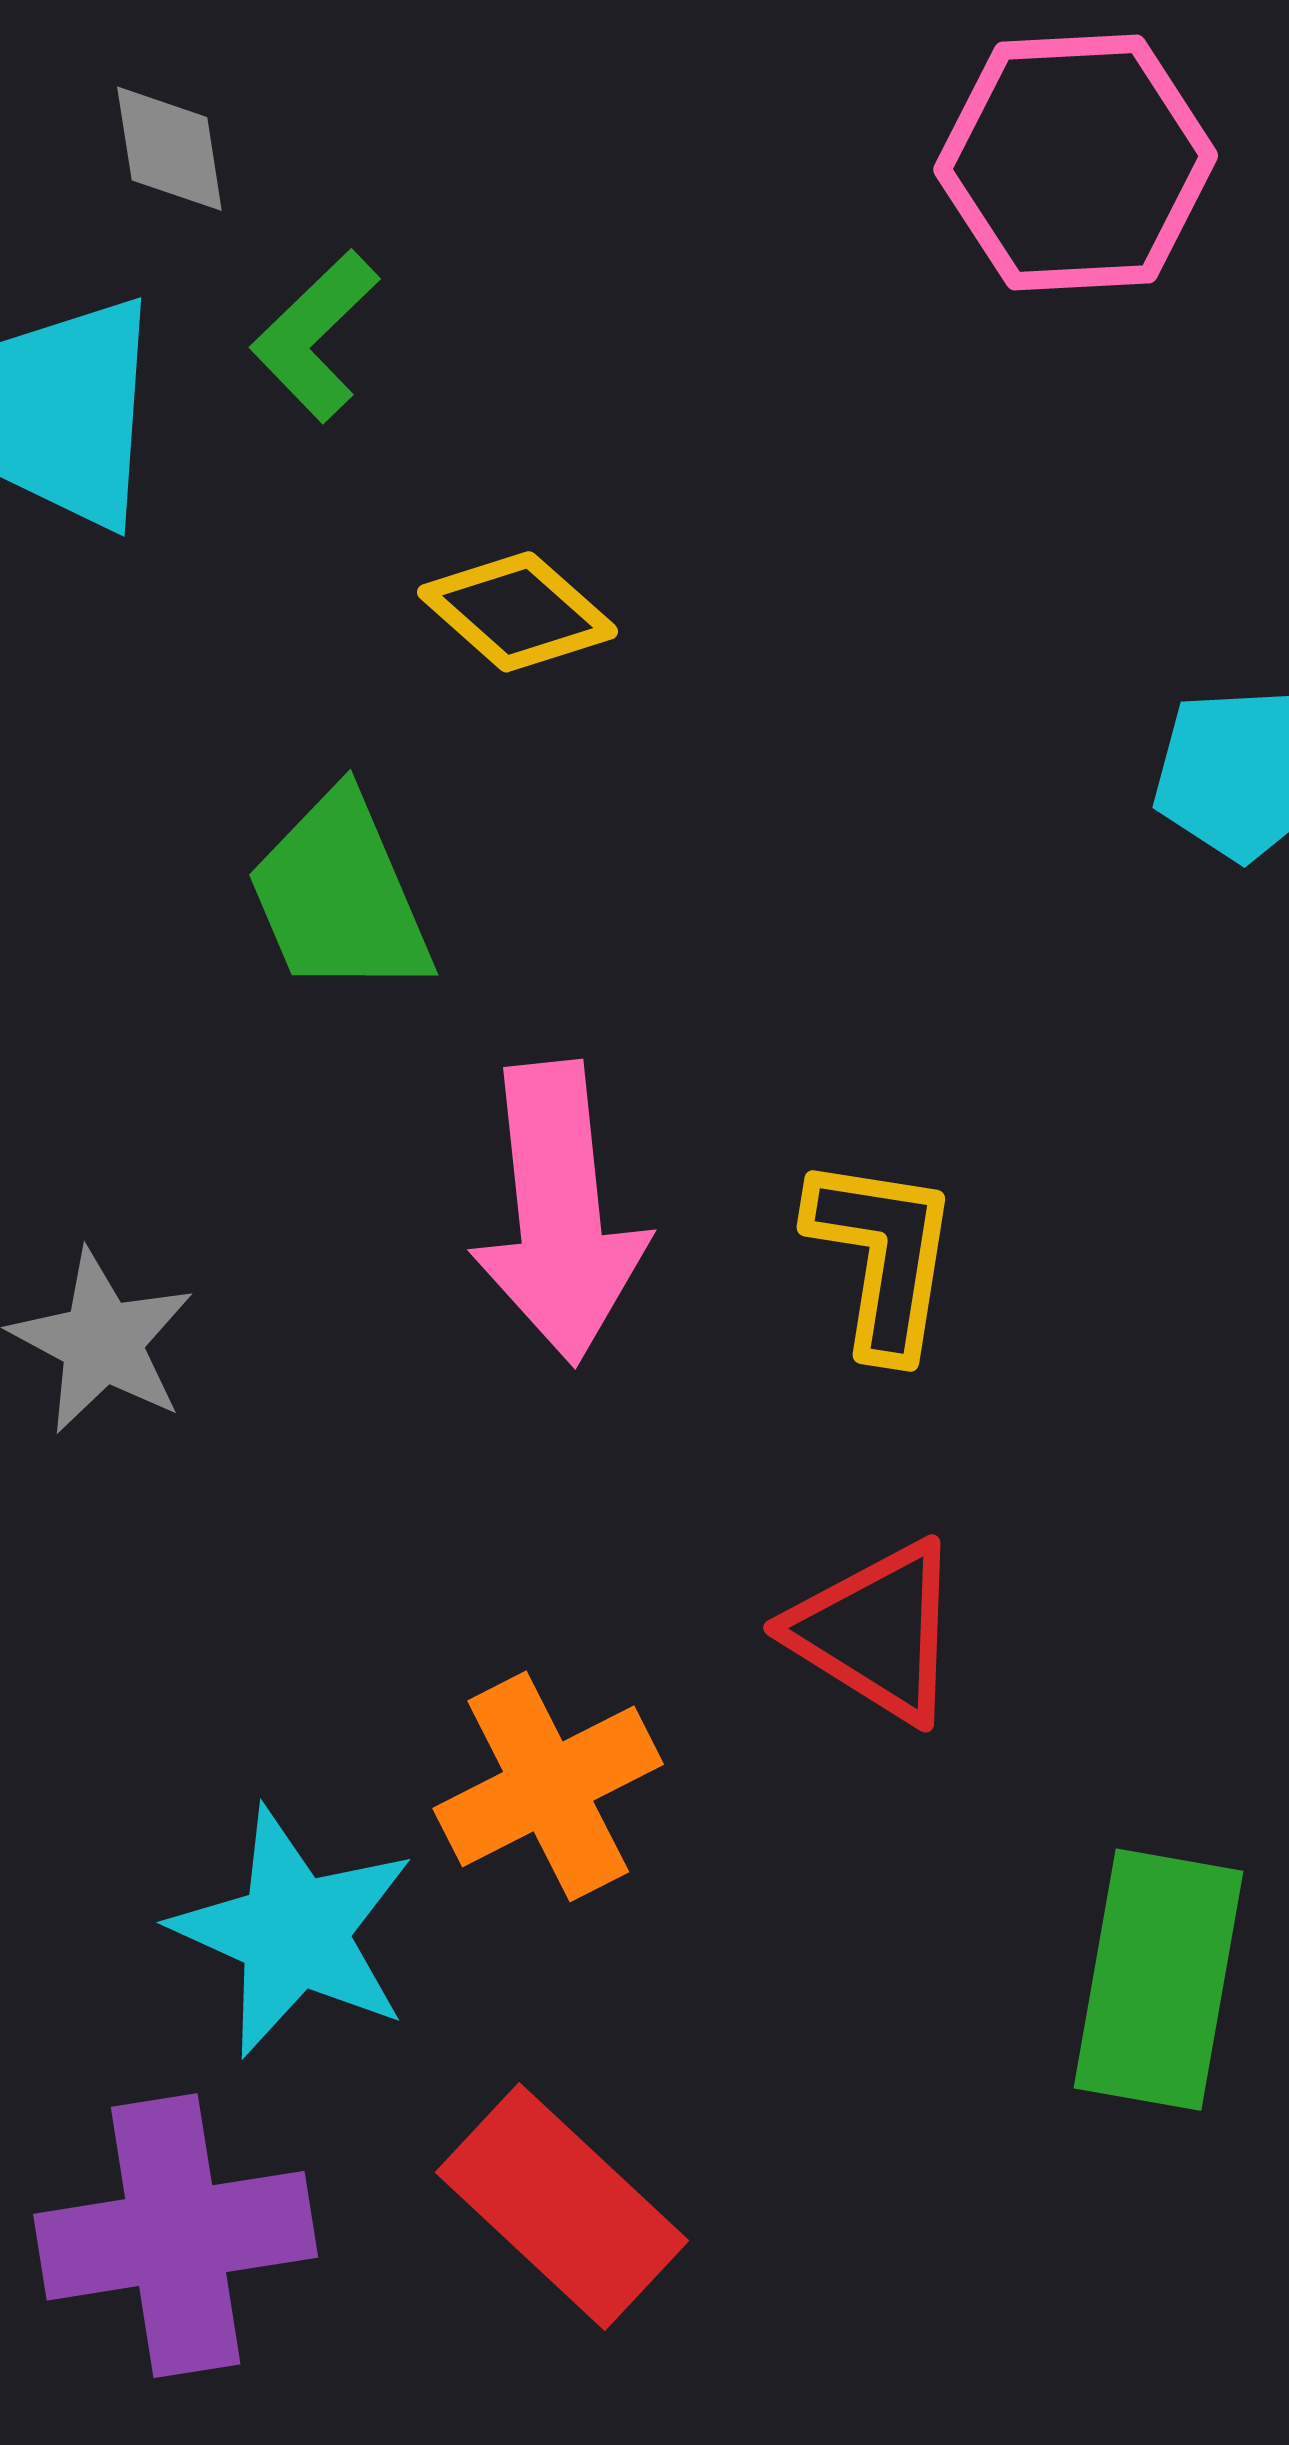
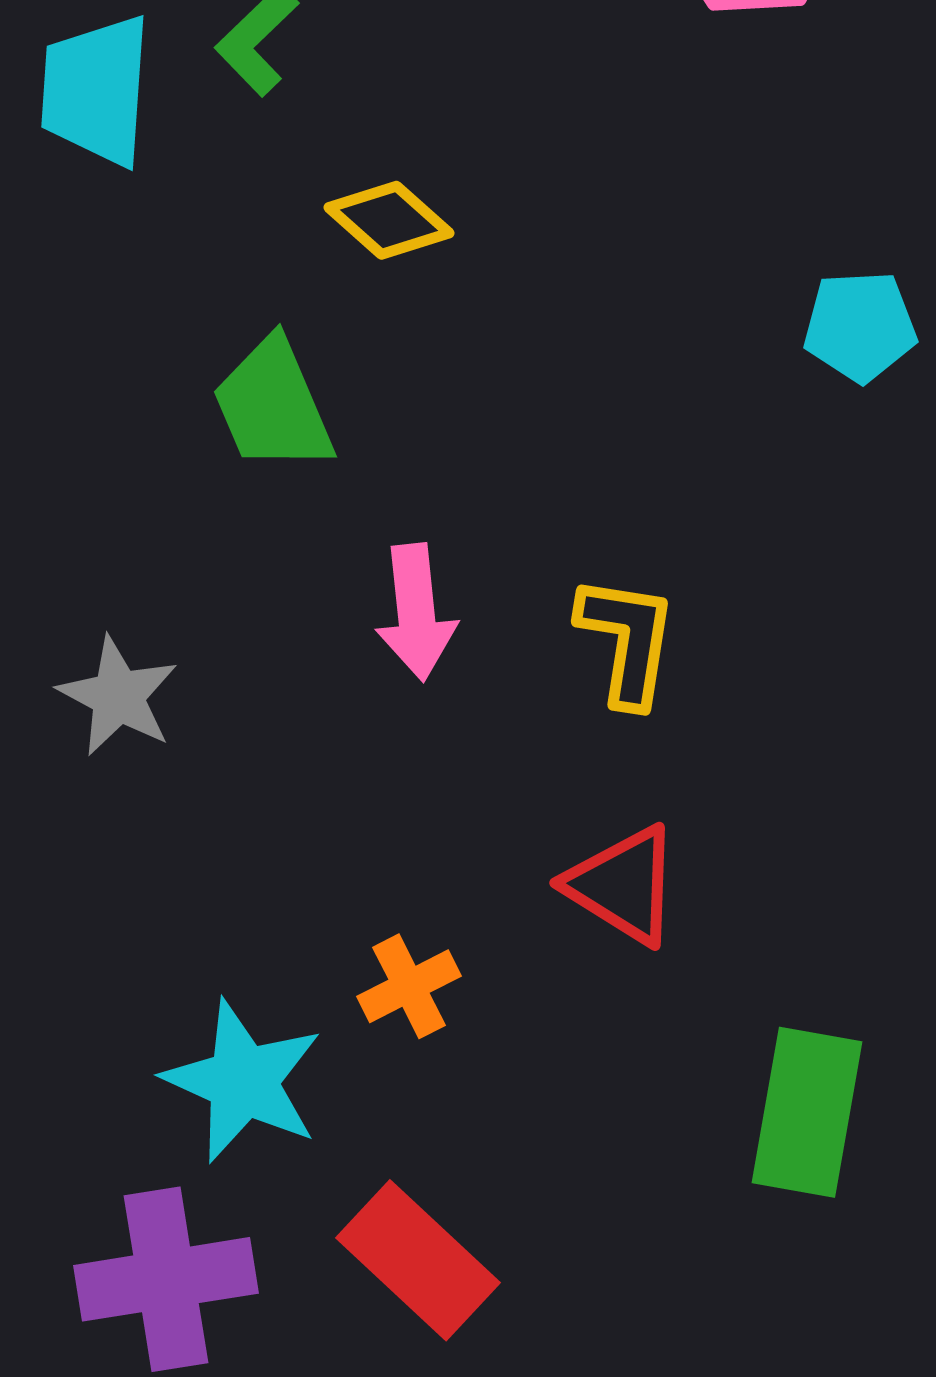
pink arrow: (559, 1213) -> (416, 612), size x0.7
orange cross: (548, 1786) -> (409, 986), size x0.7

